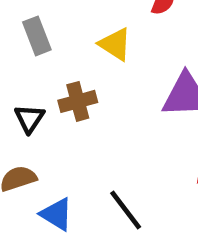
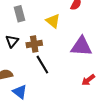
black triangle: (29, 119) -> (12, 41), moved
black line: (126, 210) -> (42, 65), moved

